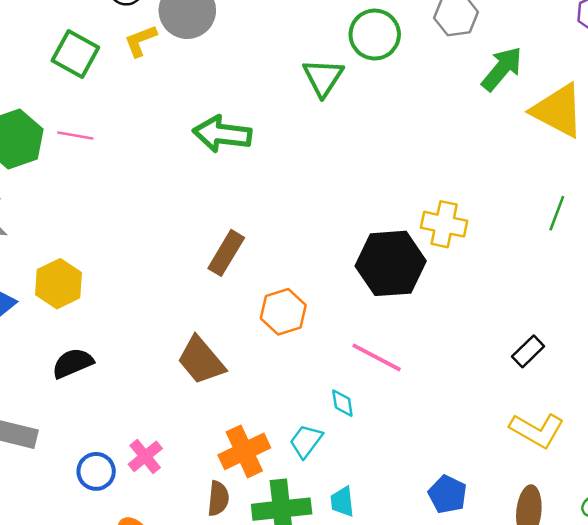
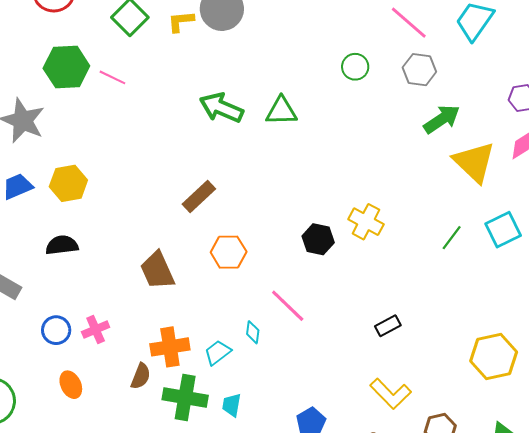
green circle: (375, 35) -> (355, 67), size x0.7
green triangle: (323, 77) -> (281, 111), moved, turned 40
black hexagon: (391, 263) -> (318, 239), size x0.6
black rectangle: (528, 351) -> (388, 326), moved

